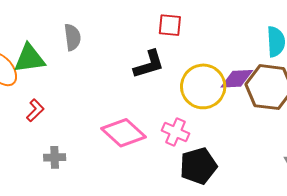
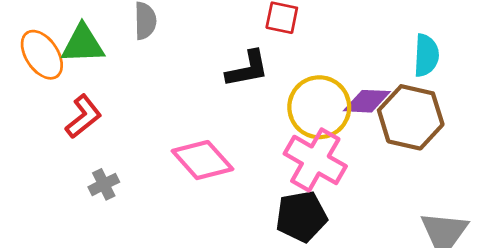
red L-shape: (35, 110) -> (83, 117), size x1.4
pink cross: (175, 132) -> (315, 160), moved, size x1.6
gray cross: (55, 157) -> (104, 184), turned -30

